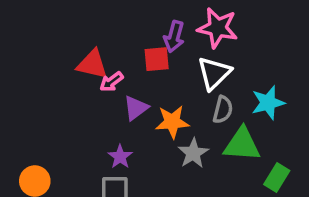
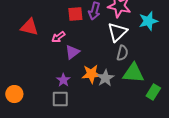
red square: (157, 59) -> (75, 14), moved
red triangle: (92, 64) -> (29, 27), moved
cyan star: (268, 103) -> (148, 21), moved
orange star: (172, 122) -> (91, 74), moved

